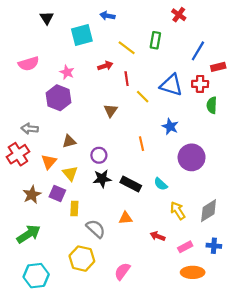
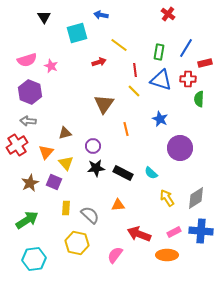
green rectangle: (155, 40) -> (159, 52), moved
pink star: (67, 72) -> (51, 66), moved
red line: (127, 79) -> (135, 70), moved
purple hexagon: (58, 98) -> (30, 92), moved
brown triangle: (111, 111) -> (104, 104), size x1.5
orange line: (141, 144) -> (126, 129), moved
yellow rectangle: (74, 208) -> (66, 208), moved
red arrow: (157, 236) -> (139, 234), moved, size x1.6
blue cross: (214, 246) -> (201, 231), size x1.6
orange ellipse: (193, 272) -> (167, 255), moved

